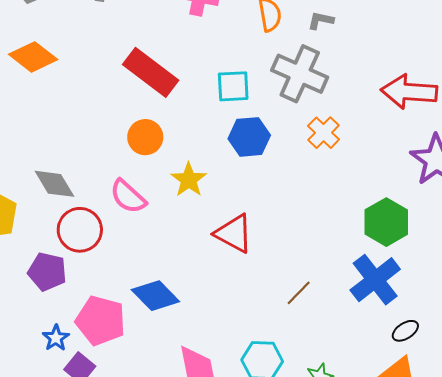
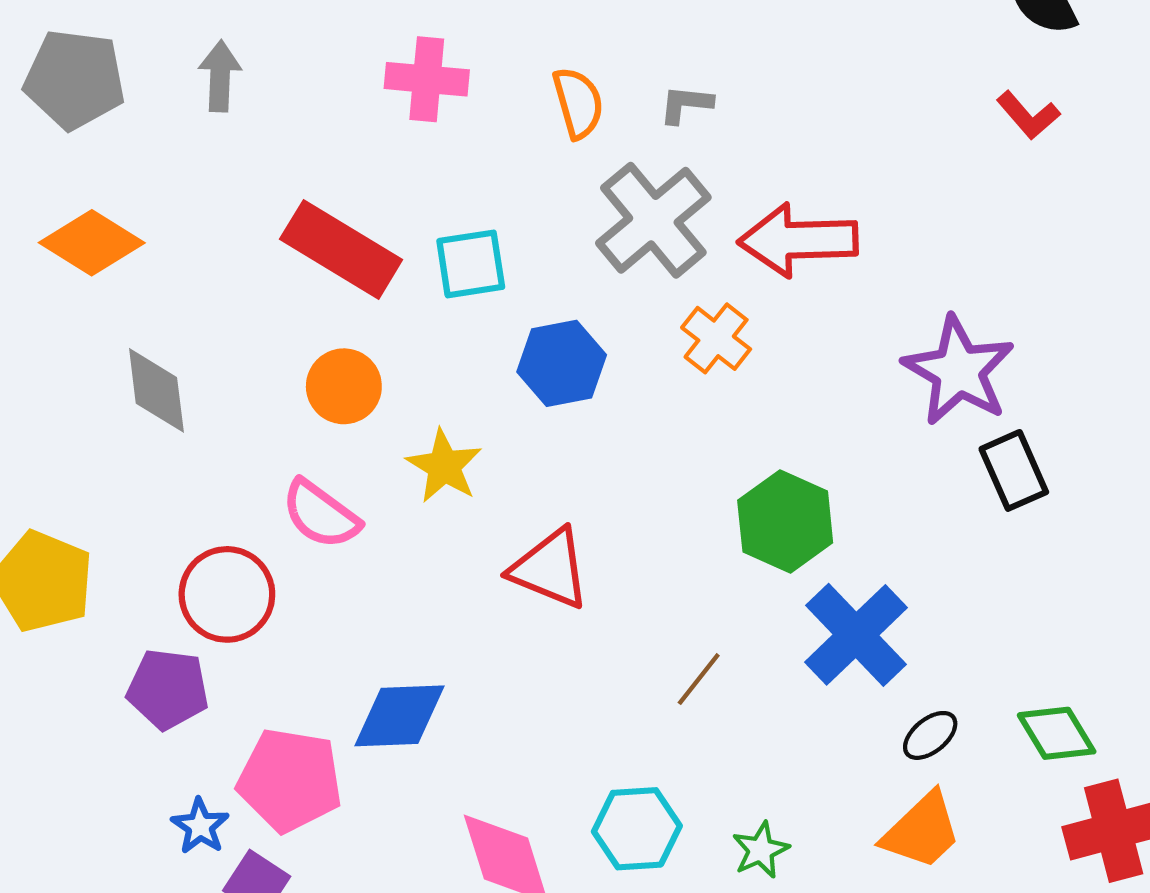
gray cross: (300, 74) -> (653, 220), turned 32
cyan square: (233, 86) -> (471, 264), moved
red arrow: (409, 92) -> (798, 240), moved
gray diamond: (54, 184) -> (156, 390), moved, turned 30
green hexagon: (386, 222) -> (785, 521), moved
blue diamond: (155, 296) -> (399, 716), turned -42

